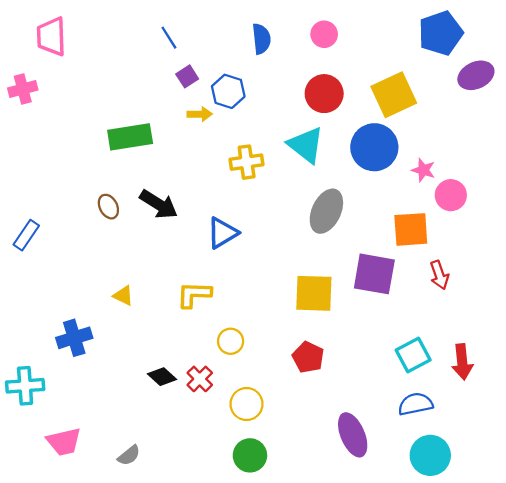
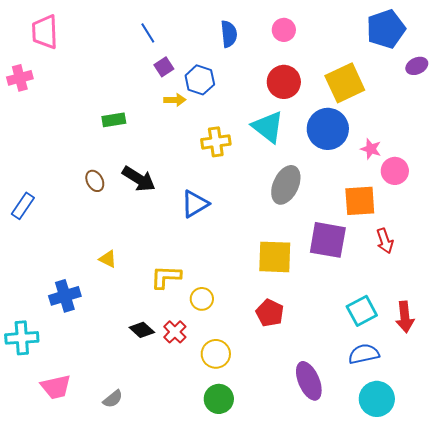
purple ellipse: (476, 75) -> (417, 66), size x0.7
green rectangle: (130, 137) -> (114, 120), size x0.6
yellow L-shape: (194, 294) -> (166, 277), moved

